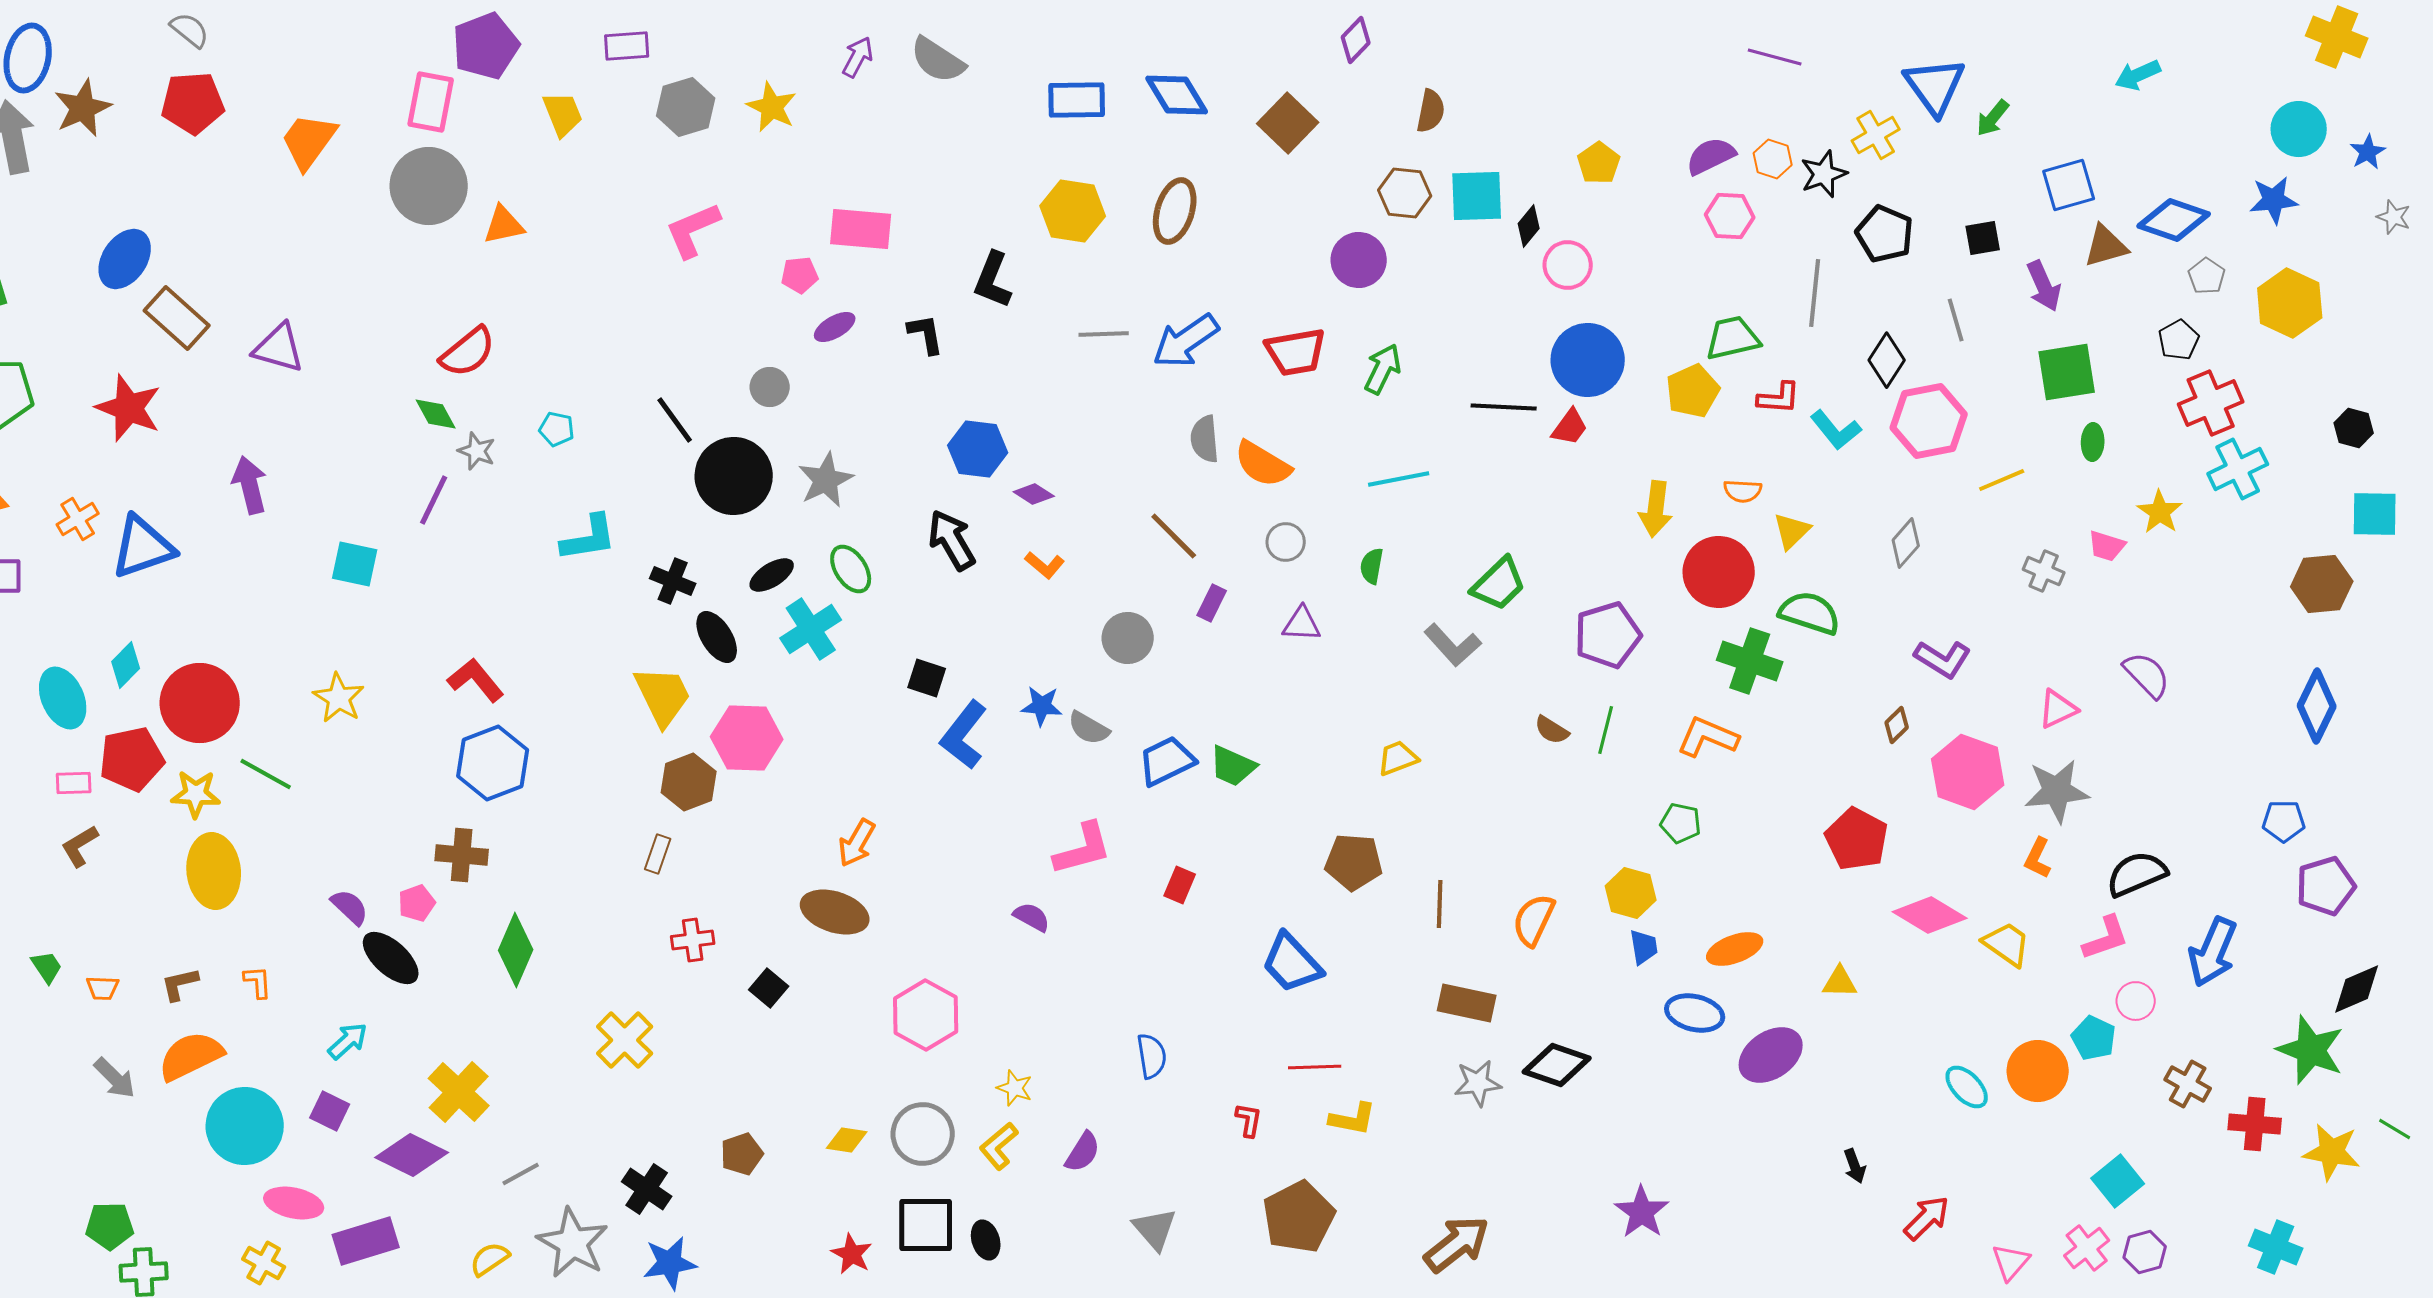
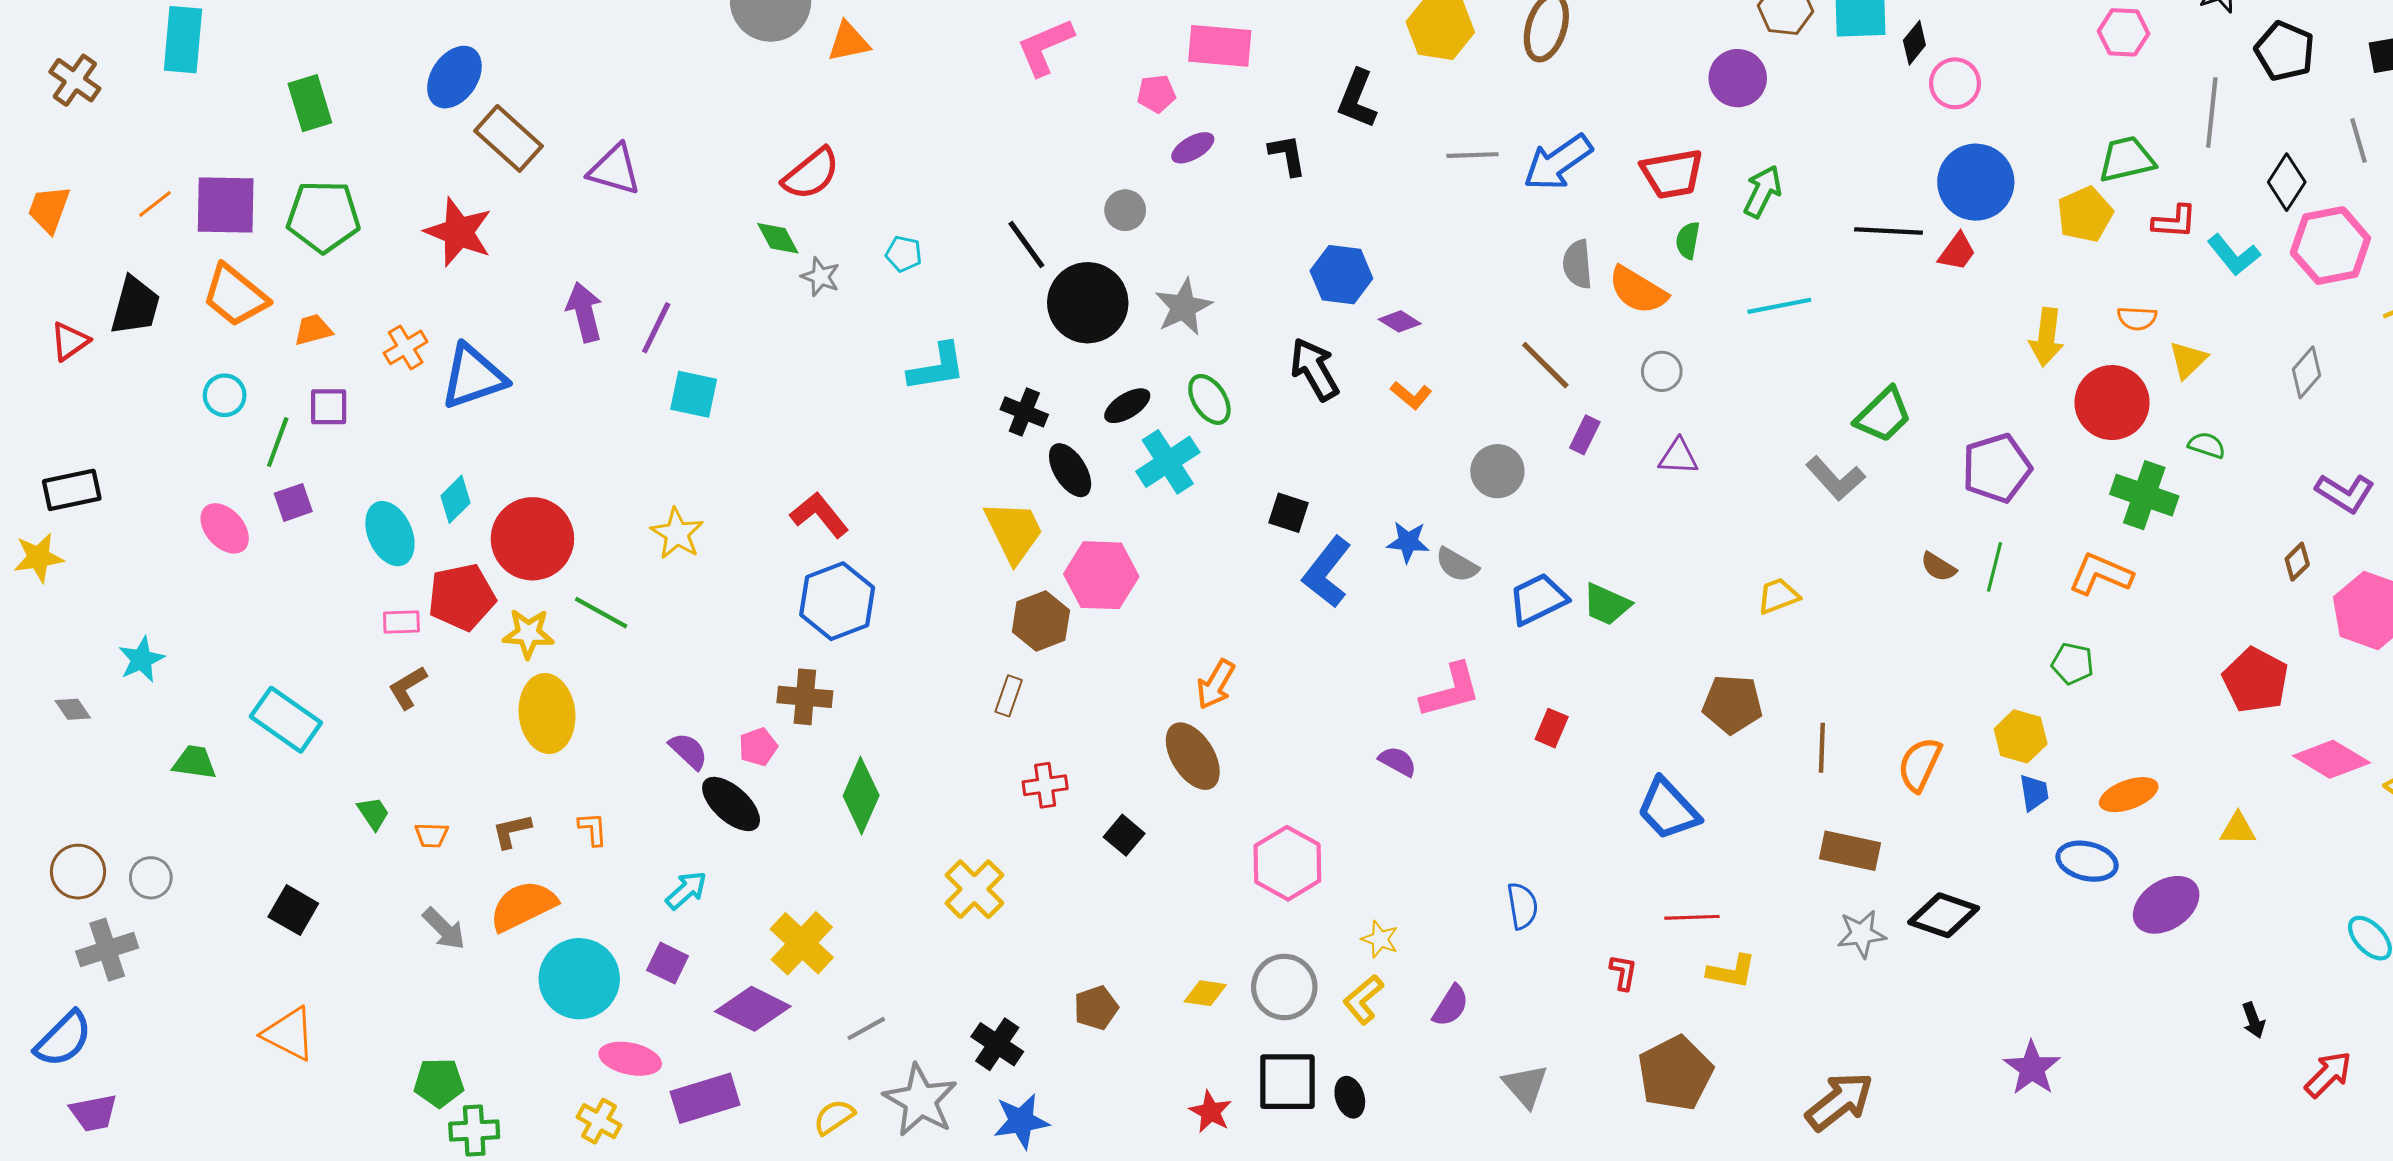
purple line: (434, 500) -> (656, 328), moved
green semicircle: (1372, 566) -> (1688, 240), moved
green semicircle: (1810, 613) -> (2207, 445), size x0.6
brown ellipse: (835, 912) -> (1193, 756), turned 40

